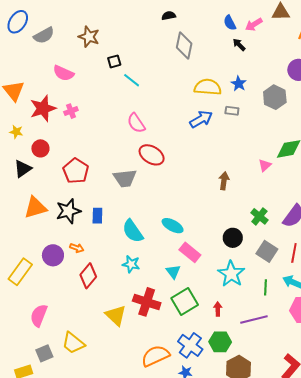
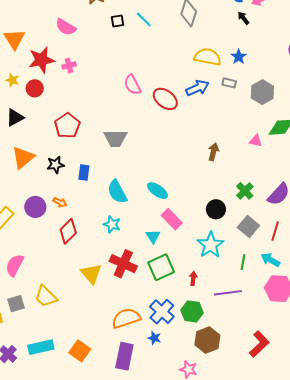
cyan line: (132, 80) -> (144, 19), moved
gray hexagon: (275, 97) -> (262, 92), moved
red circle: (40, 148) -> (35, 88), moved
red ellipse: (152, 155) -> (165, 99), moved
pink triangle: (265, 165) -> (256, 141), turned 48
orange triangle: (35, 208) -> (23, 158), turned -30
black star: (68, 211) -> (55, 165), size x0.7

